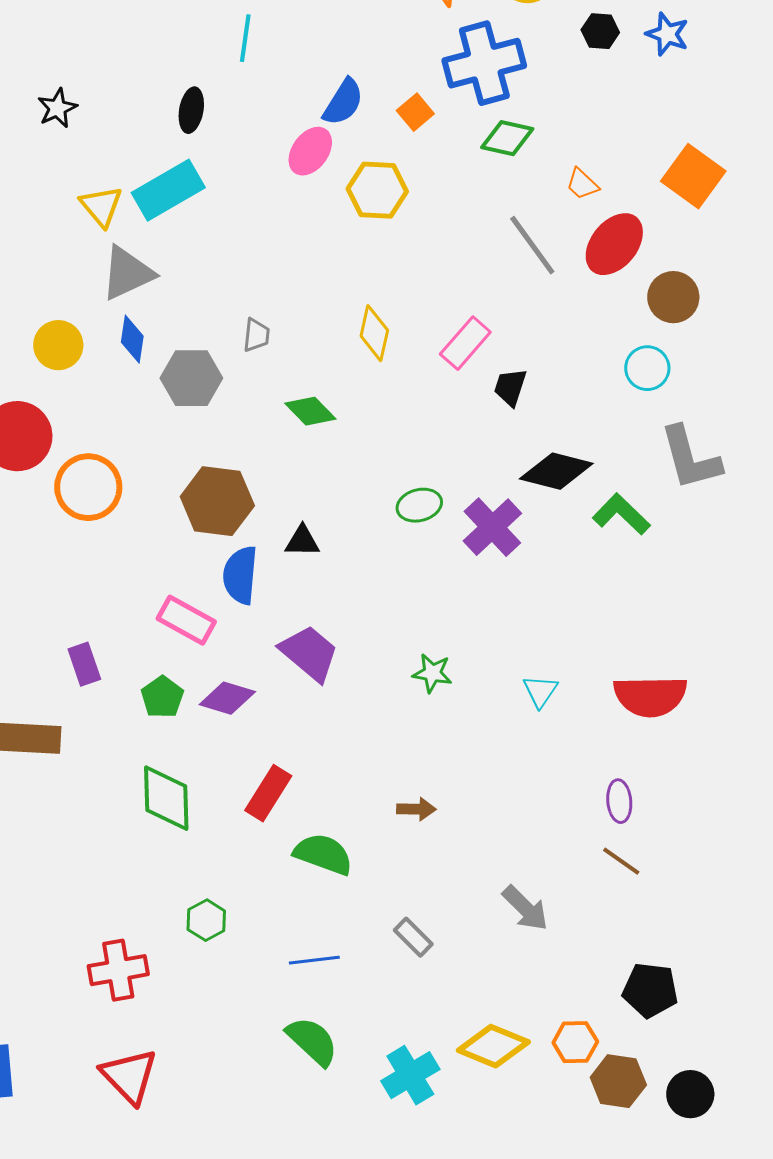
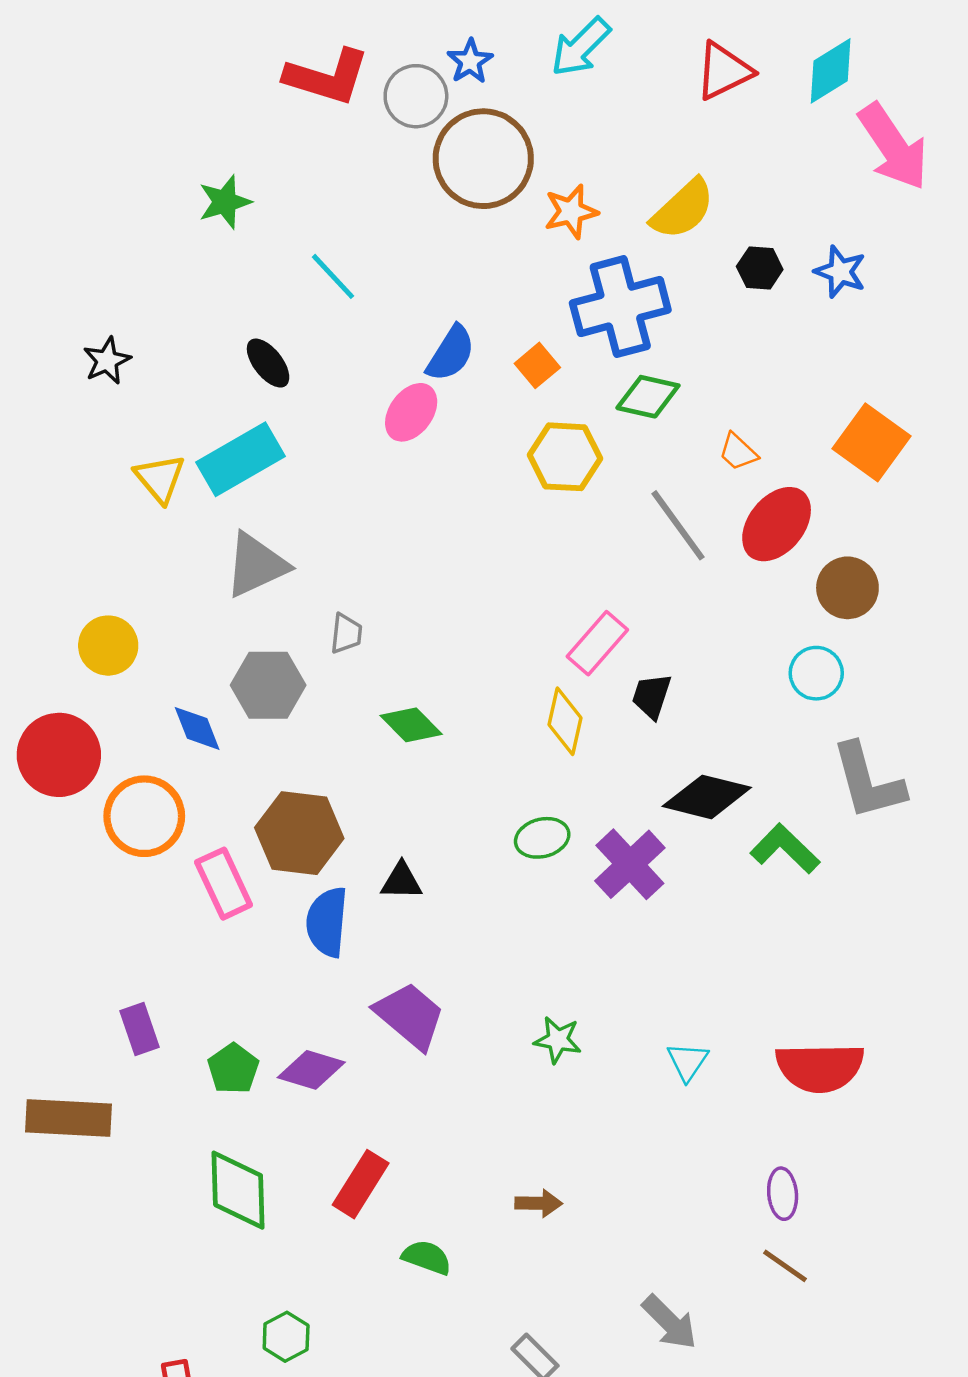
cyan line: (245, 38) -> (333, 276), turned -51
black ellipse: (191, 110) -> (268, 363), turned -48
yellow hexagon: (377, 190) -> (565, 457), moved
gray triangle: (127, 273) -> (256, 565), moved
yellow diamond: (374, 333) -> (565, 721), moved
blue diamond: (132, 339) -> (197, 728), moved, turned -30
pink rectangle: (186, 620) -> (224, 884), moved, turned 36
green semicircle: (323, 854) -> (427, 1257), size x0.7

